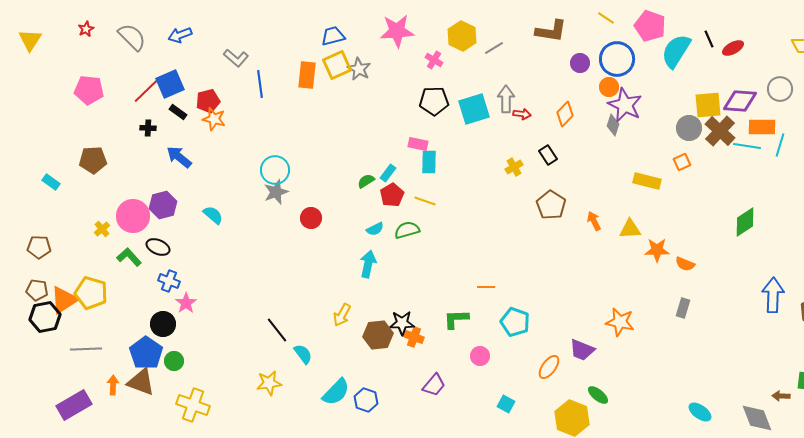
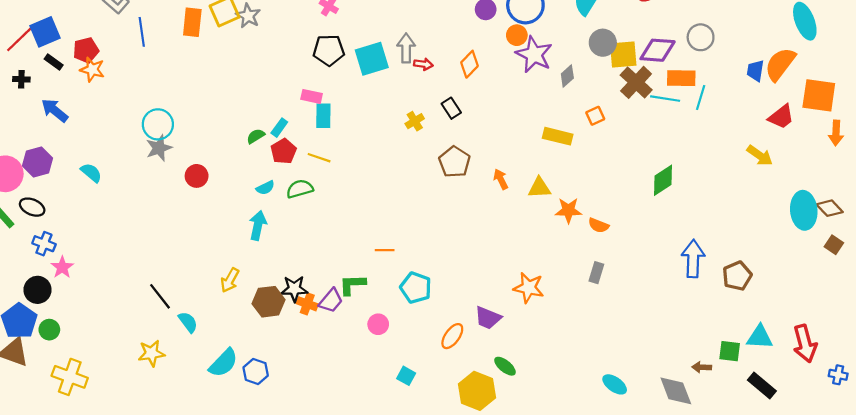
gray diamond: (613, 125) -> (567, 76), moved, turned 30
gray circle: (689, 128) -> (603, 43), moved
purple trapezoid: (434, 385) -> (331, 301), moved

